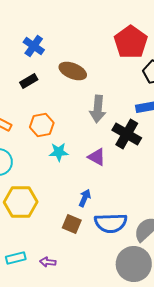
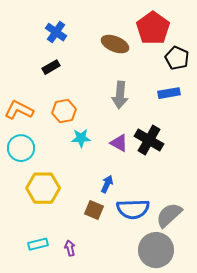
brown ellipse: (73, 71) -> (115, 44), moved
black cross: (127, 134) -> (149, 140), moved
purple arrow: (48, 262) -> (70, 248), turned 70

